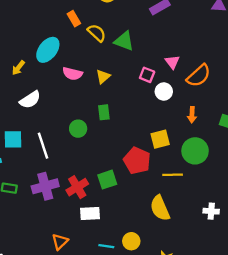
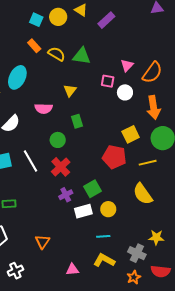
pink triangle: (172, 62) -> (127, 65), turned 32
pink semicircle: (73, 74) -> (44, 108), moved
orange arrow: (192, 115) -> (154, 107), size x1.6
green square: (107, 180) -> (92, 189), moved
purple cross: (45, 186) -> (66, 195), moved, size x0.6
red cross: (77, 187) -> (61, 167), moved
yellow circle: (131, 241) -> (108, 209), moved
orange triangle: (60, 242) -> (42, 242), moved

